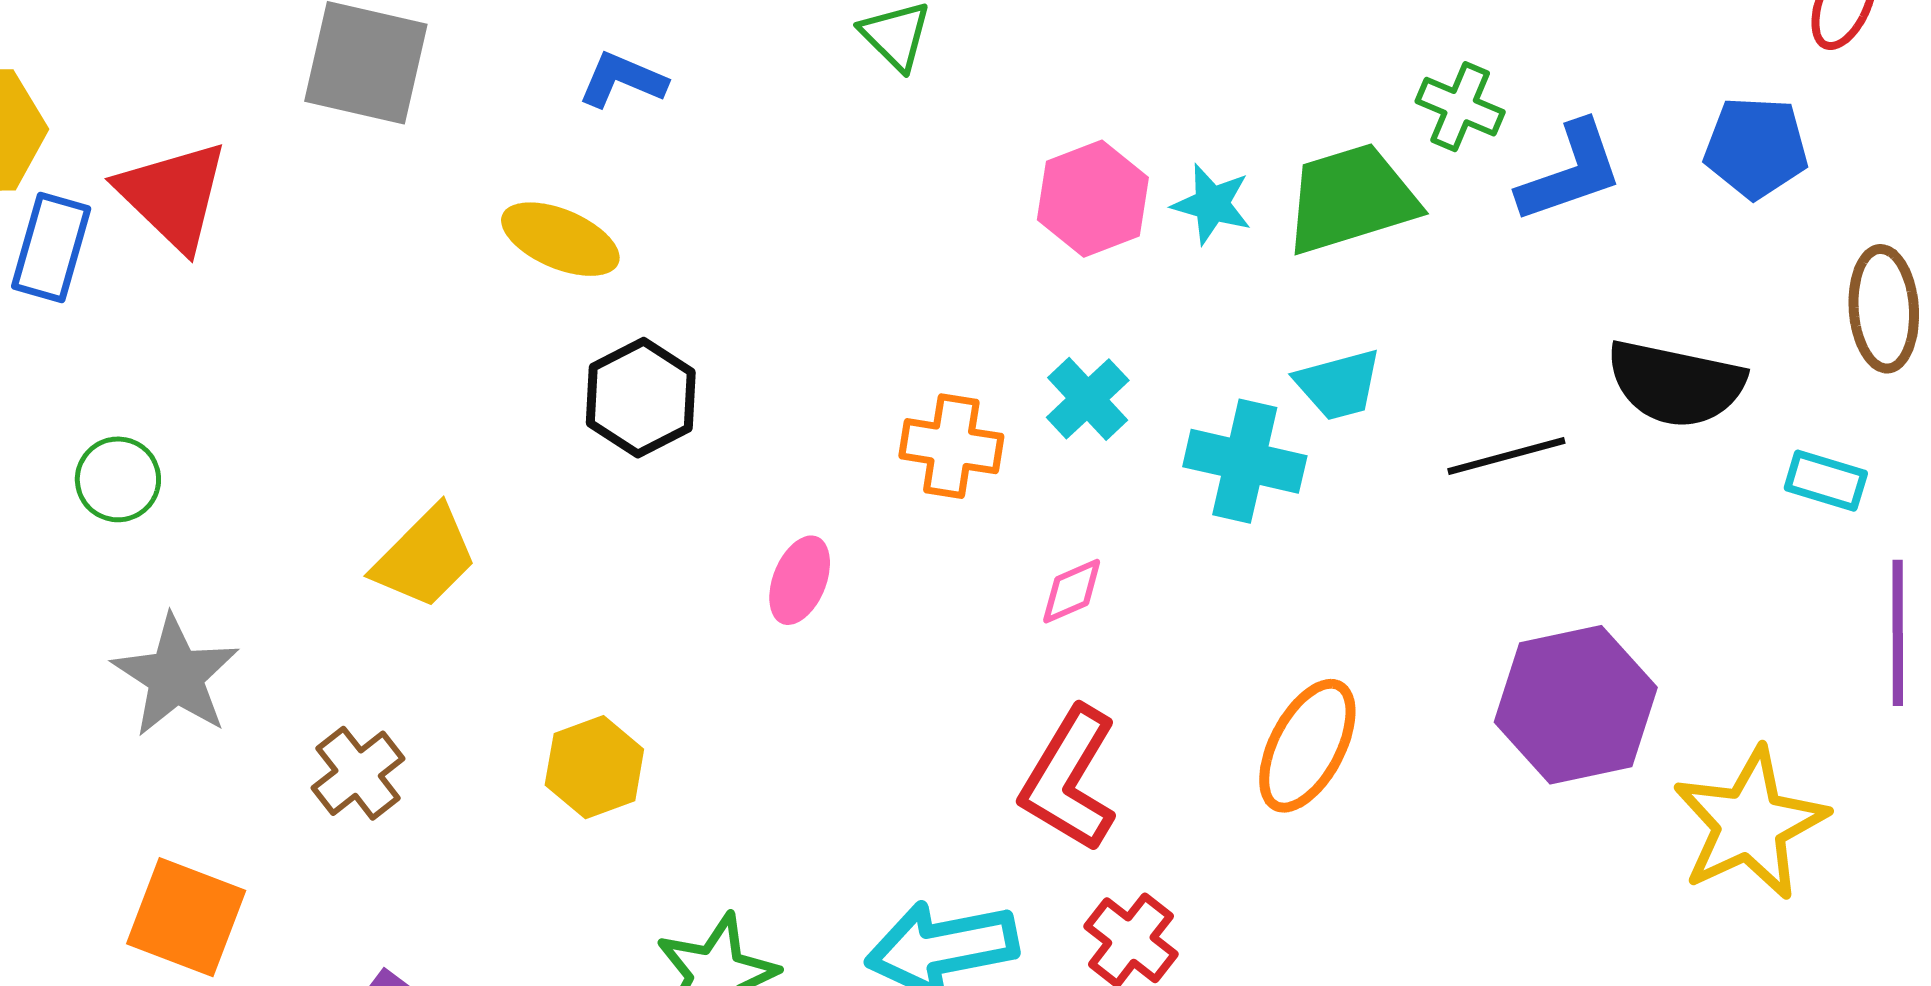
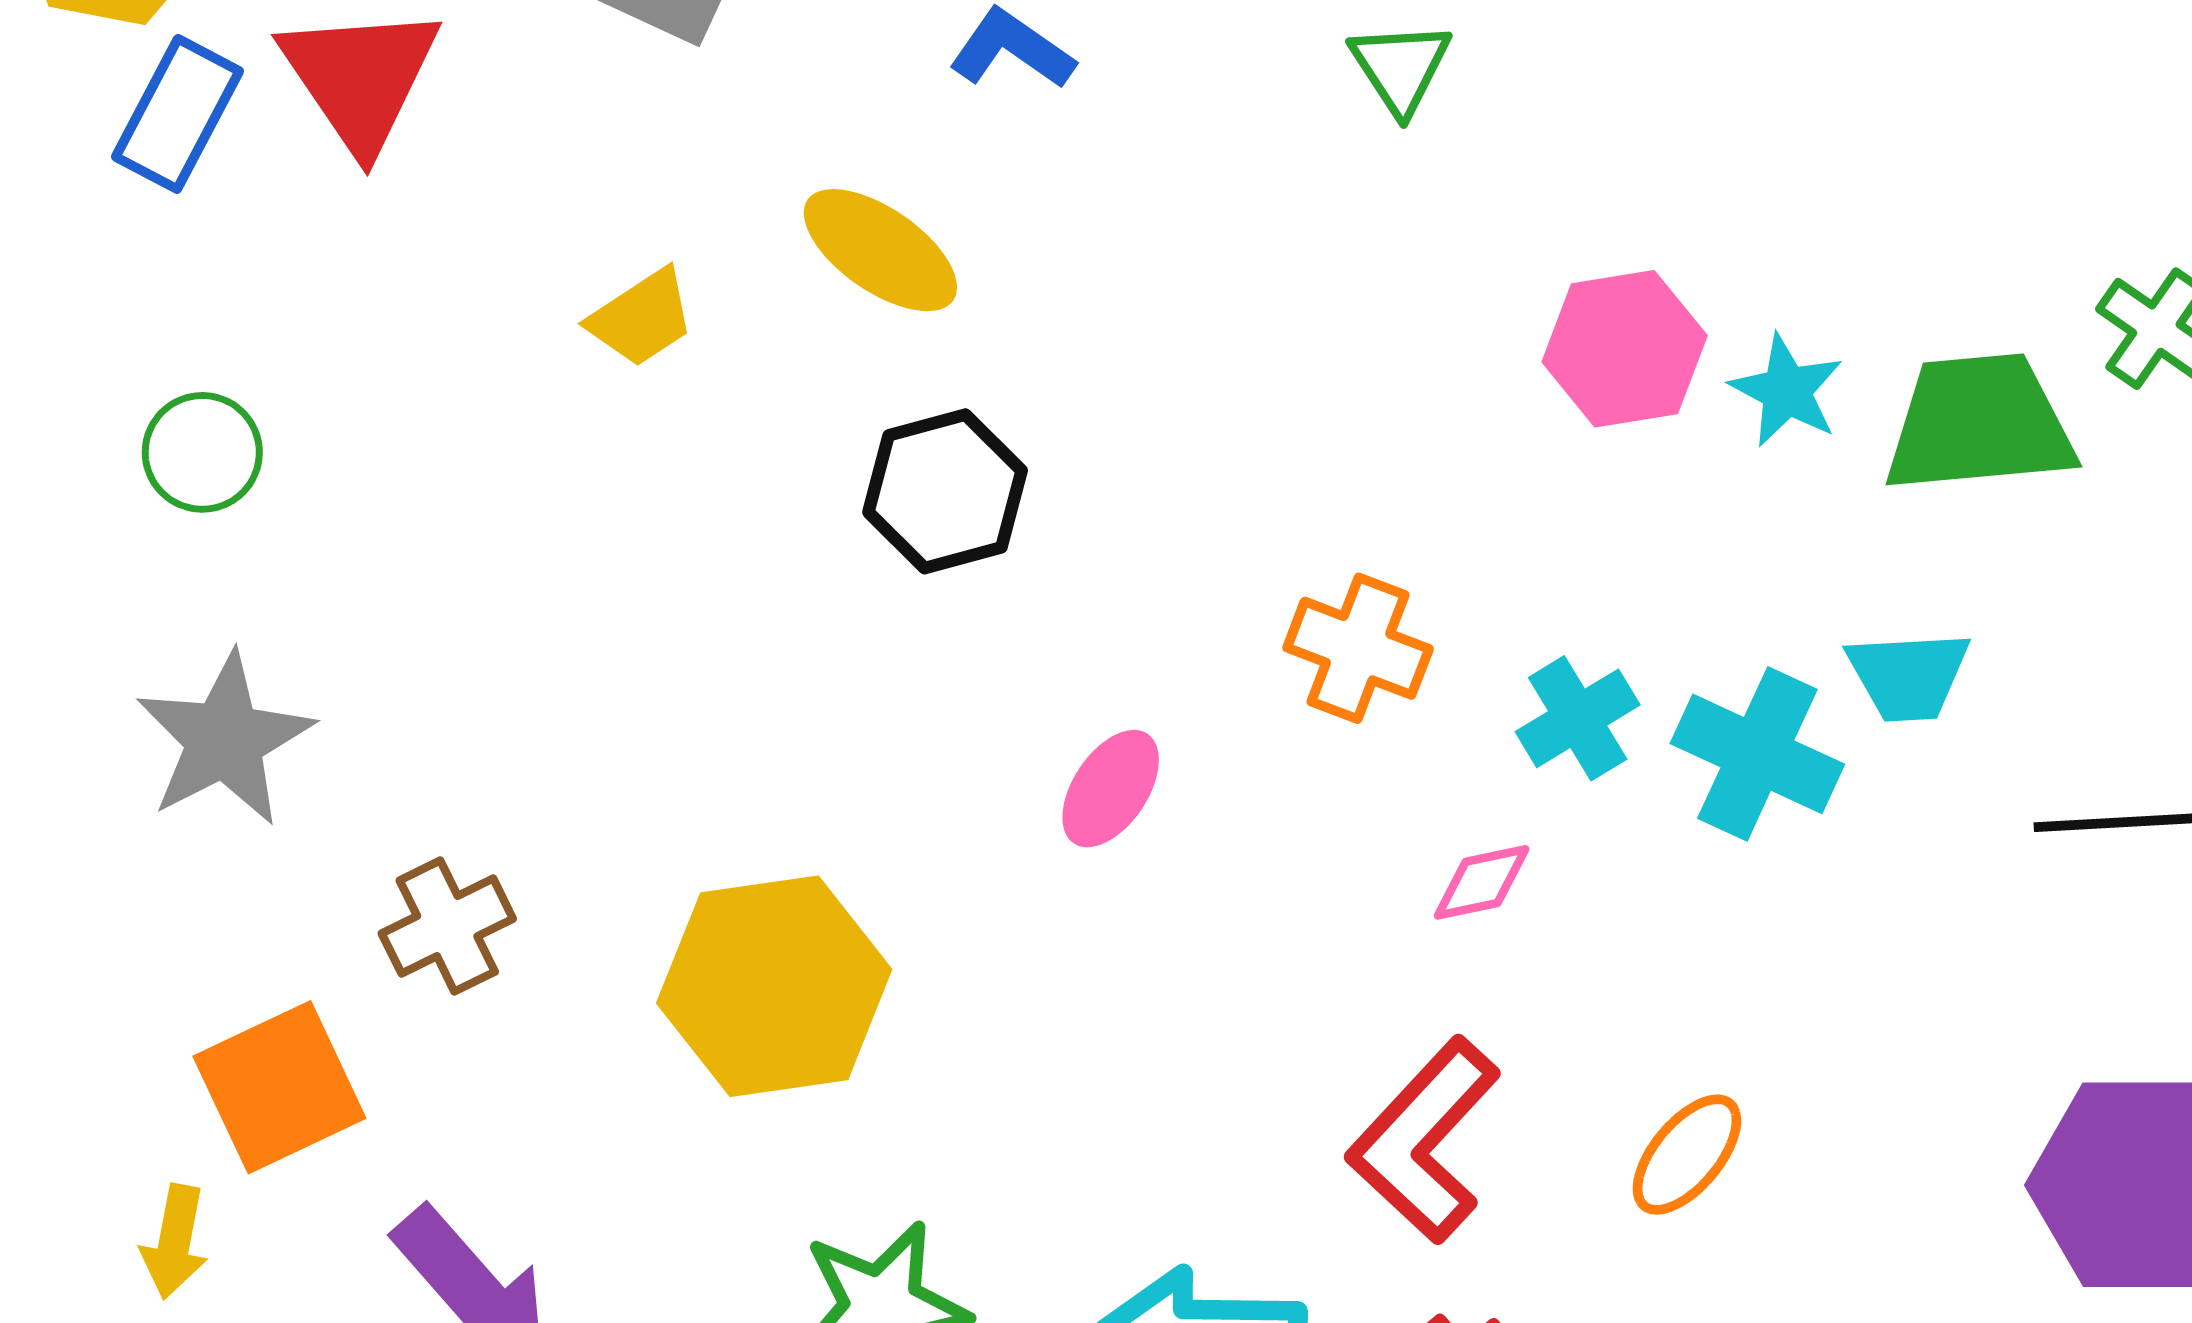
cyan cross: (1088, 399) -> (1578, 718), moved
yellow trapezoid: (425, 557) -> (642, 318), moved, size x0.7
orange ellipse: (1307, 746) -> (1687, 1155), moved, size x0.7
yellow hexagon: (594, 767) -> (774, 986), size x1.6
orange square: (186, 917) -> (279, 1087), moved, turned 32

